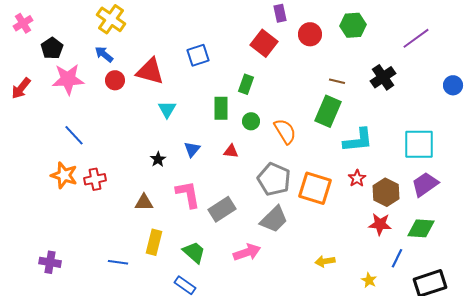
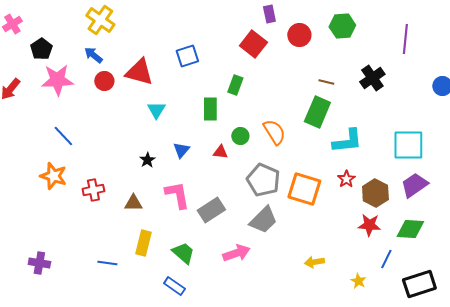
purple line: (416, 38) -> (405, 39), turned -48
green circle: (251, 121) -> (240, 136), moved
red cross: (95, 179) -> (93, 190), moved

